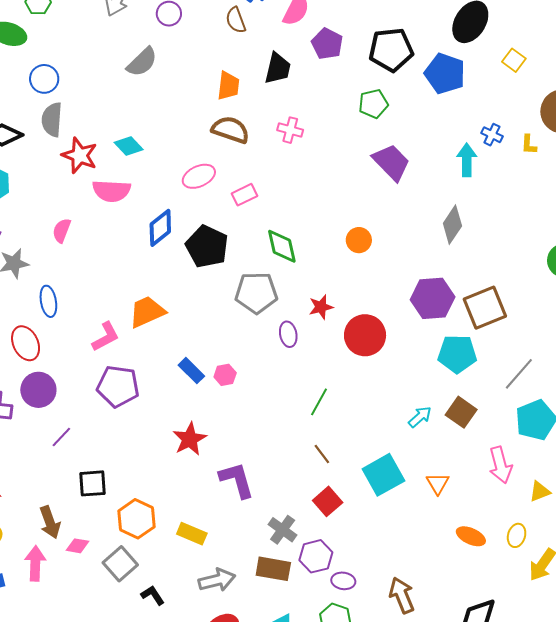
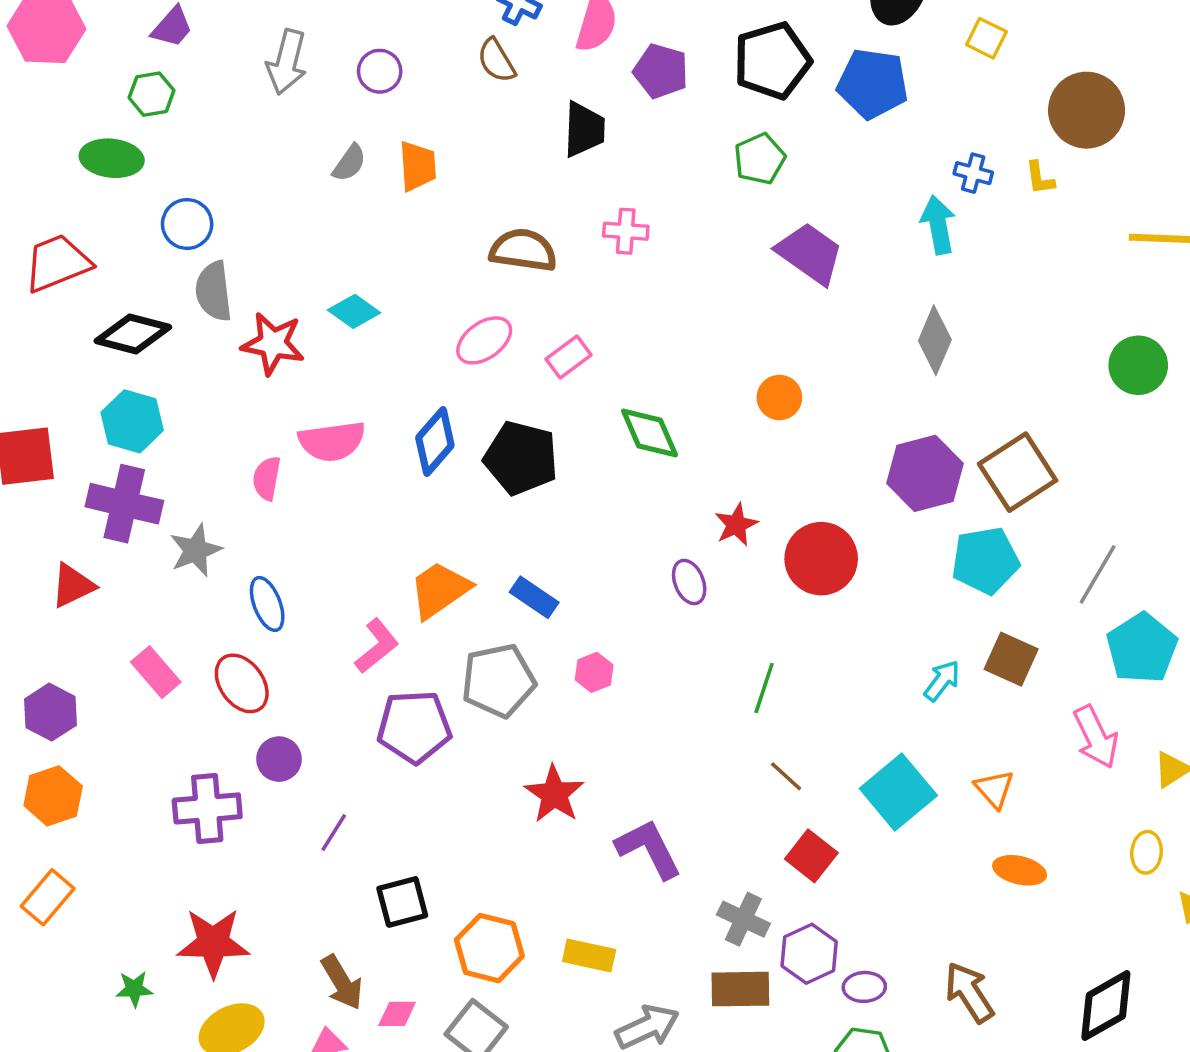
gray semicircle: (142, 62) -> (349, 163), size x0.7
orange trapezoid: (228, 86) -> (418, 166), moved
pink semicircle: (111, 191) -> (332, 441), moved
gray pentagon: (256, 293) -> (498, 681), moved
blue rectangle: (191, 371) -> (534, 597), moved
purple circle: (38, 390) -> (279, 759), size x0.7
orange ellipse: (471, 536) -> (1020, 870), moved

